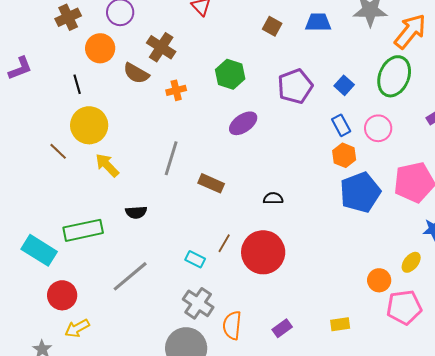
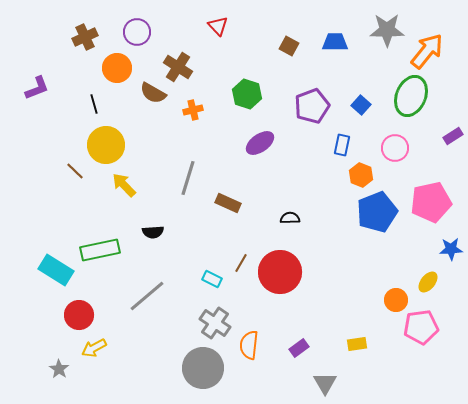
blue rectangle: (341, 125) -> (342, 145), moved, turned 40

